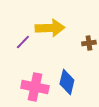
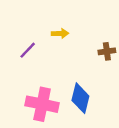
yellow arrow: (50, 28) -> (60, 33), size x0.5

